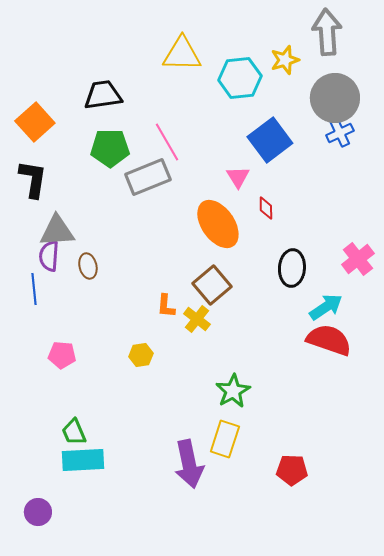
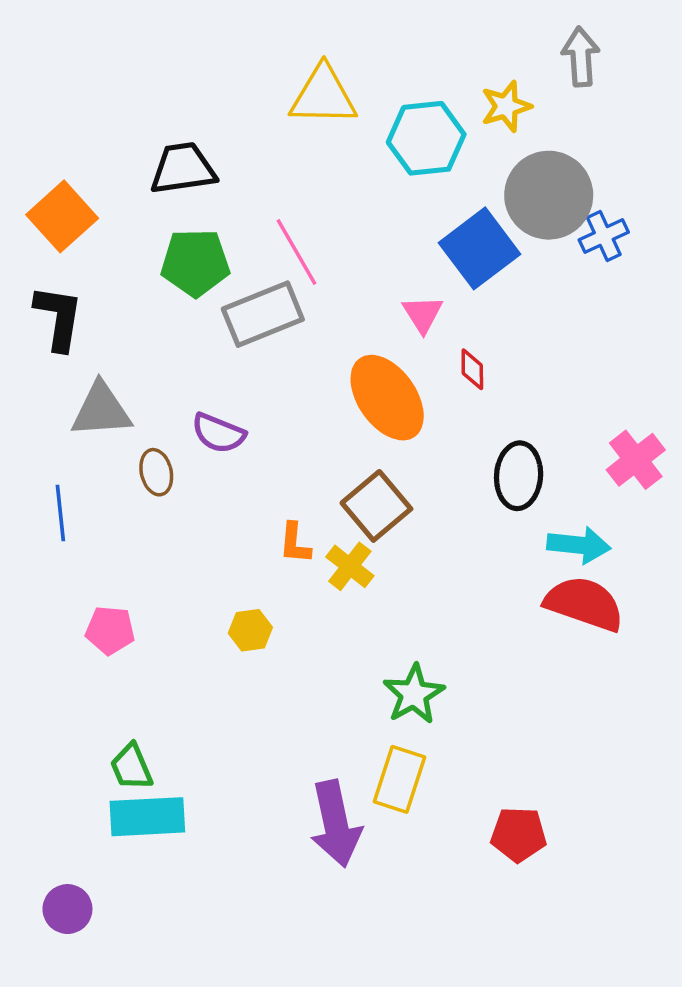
gray arrow: (327, 32) -> (581, 57), size x0.7
gray circle: (335, 98) -> (549, 195), moved
purple semicircle: (49, 256) -> (218, 433), moved, turned -72
cyan arrow: (326, 307) -> (579, 545), turned 40

